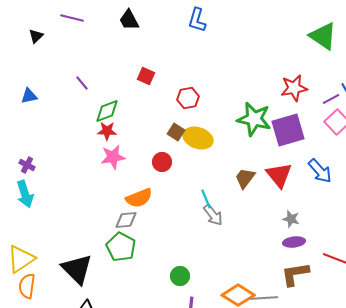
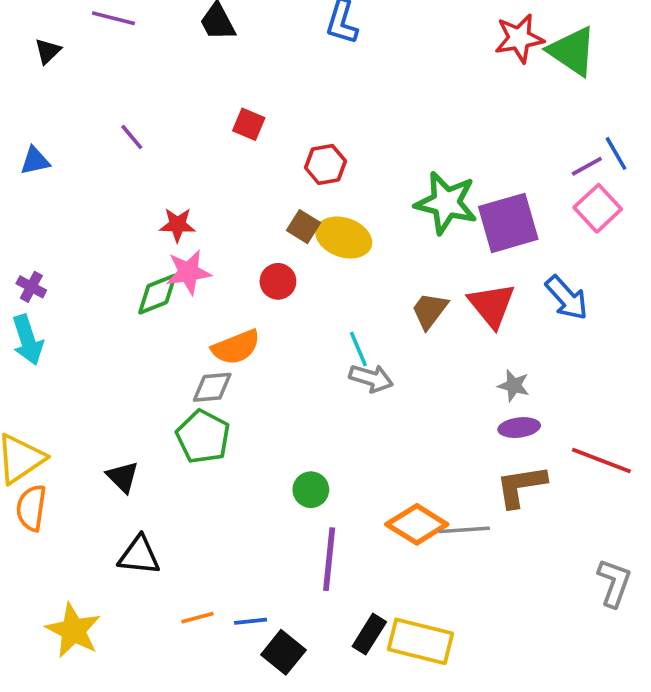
red star: (294, 88) -> (519, 38), moved
green diamond: (107, 111) -> (157, 294), moved
gray arrow: (213, 215) -> (371, 378), turned -35
black triangle: (77, 269) -> (123, 477), size x0.6

